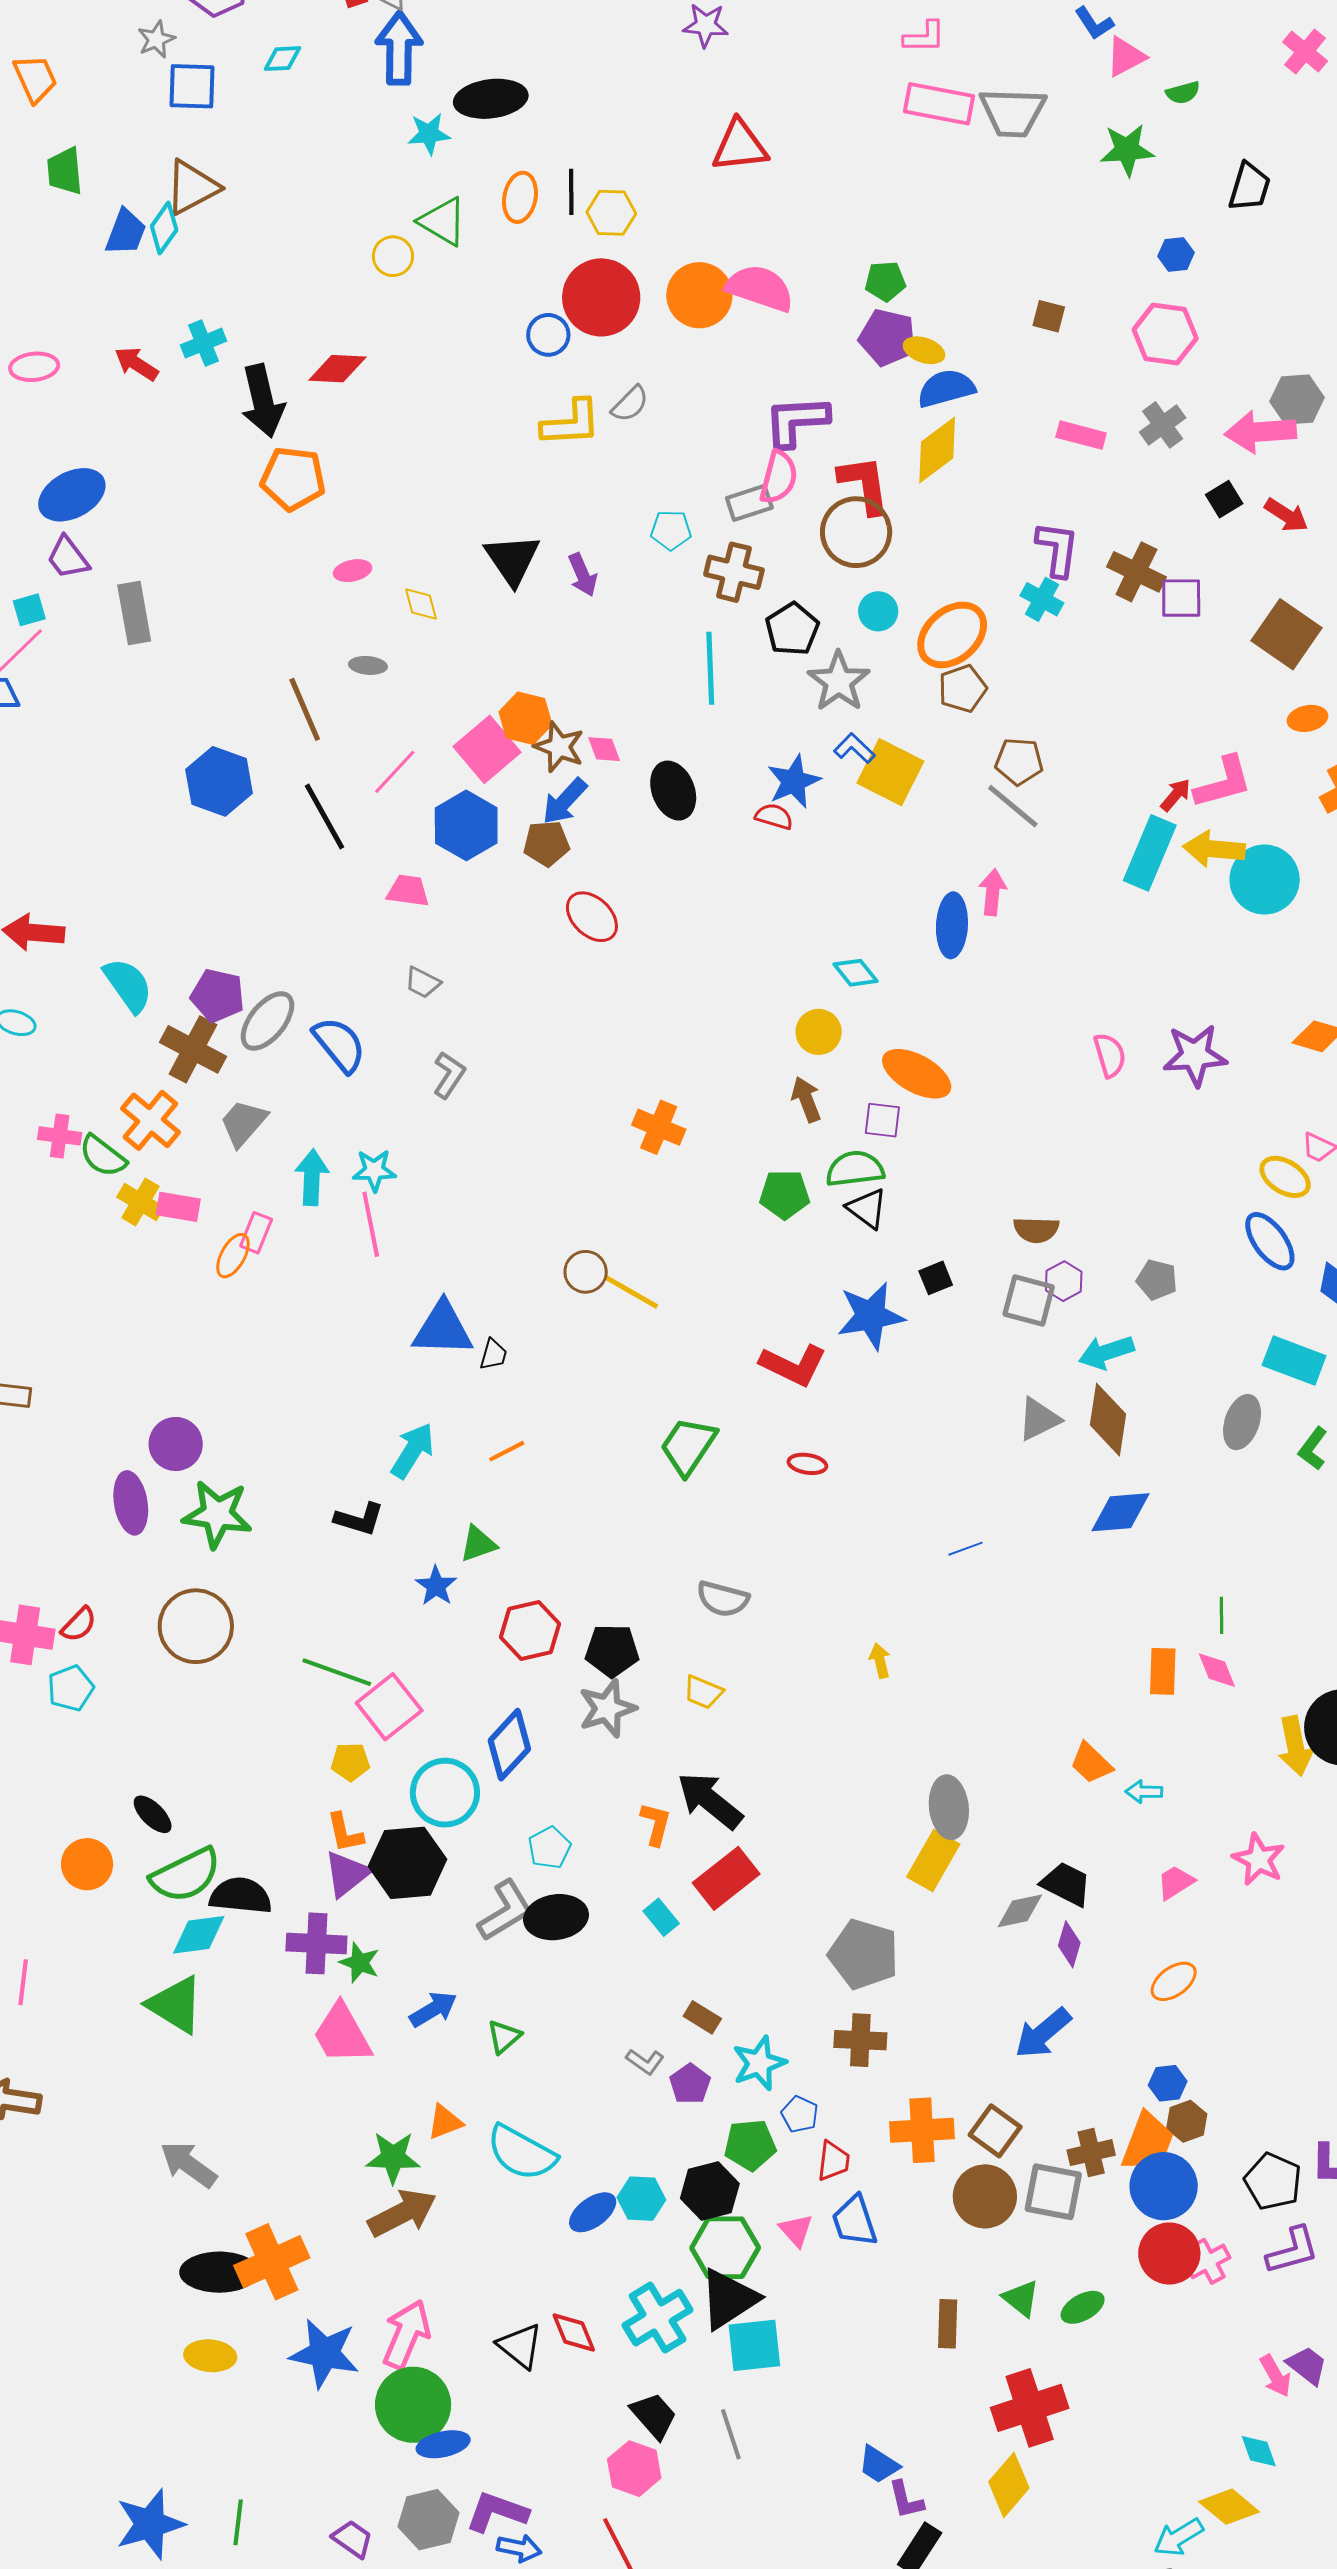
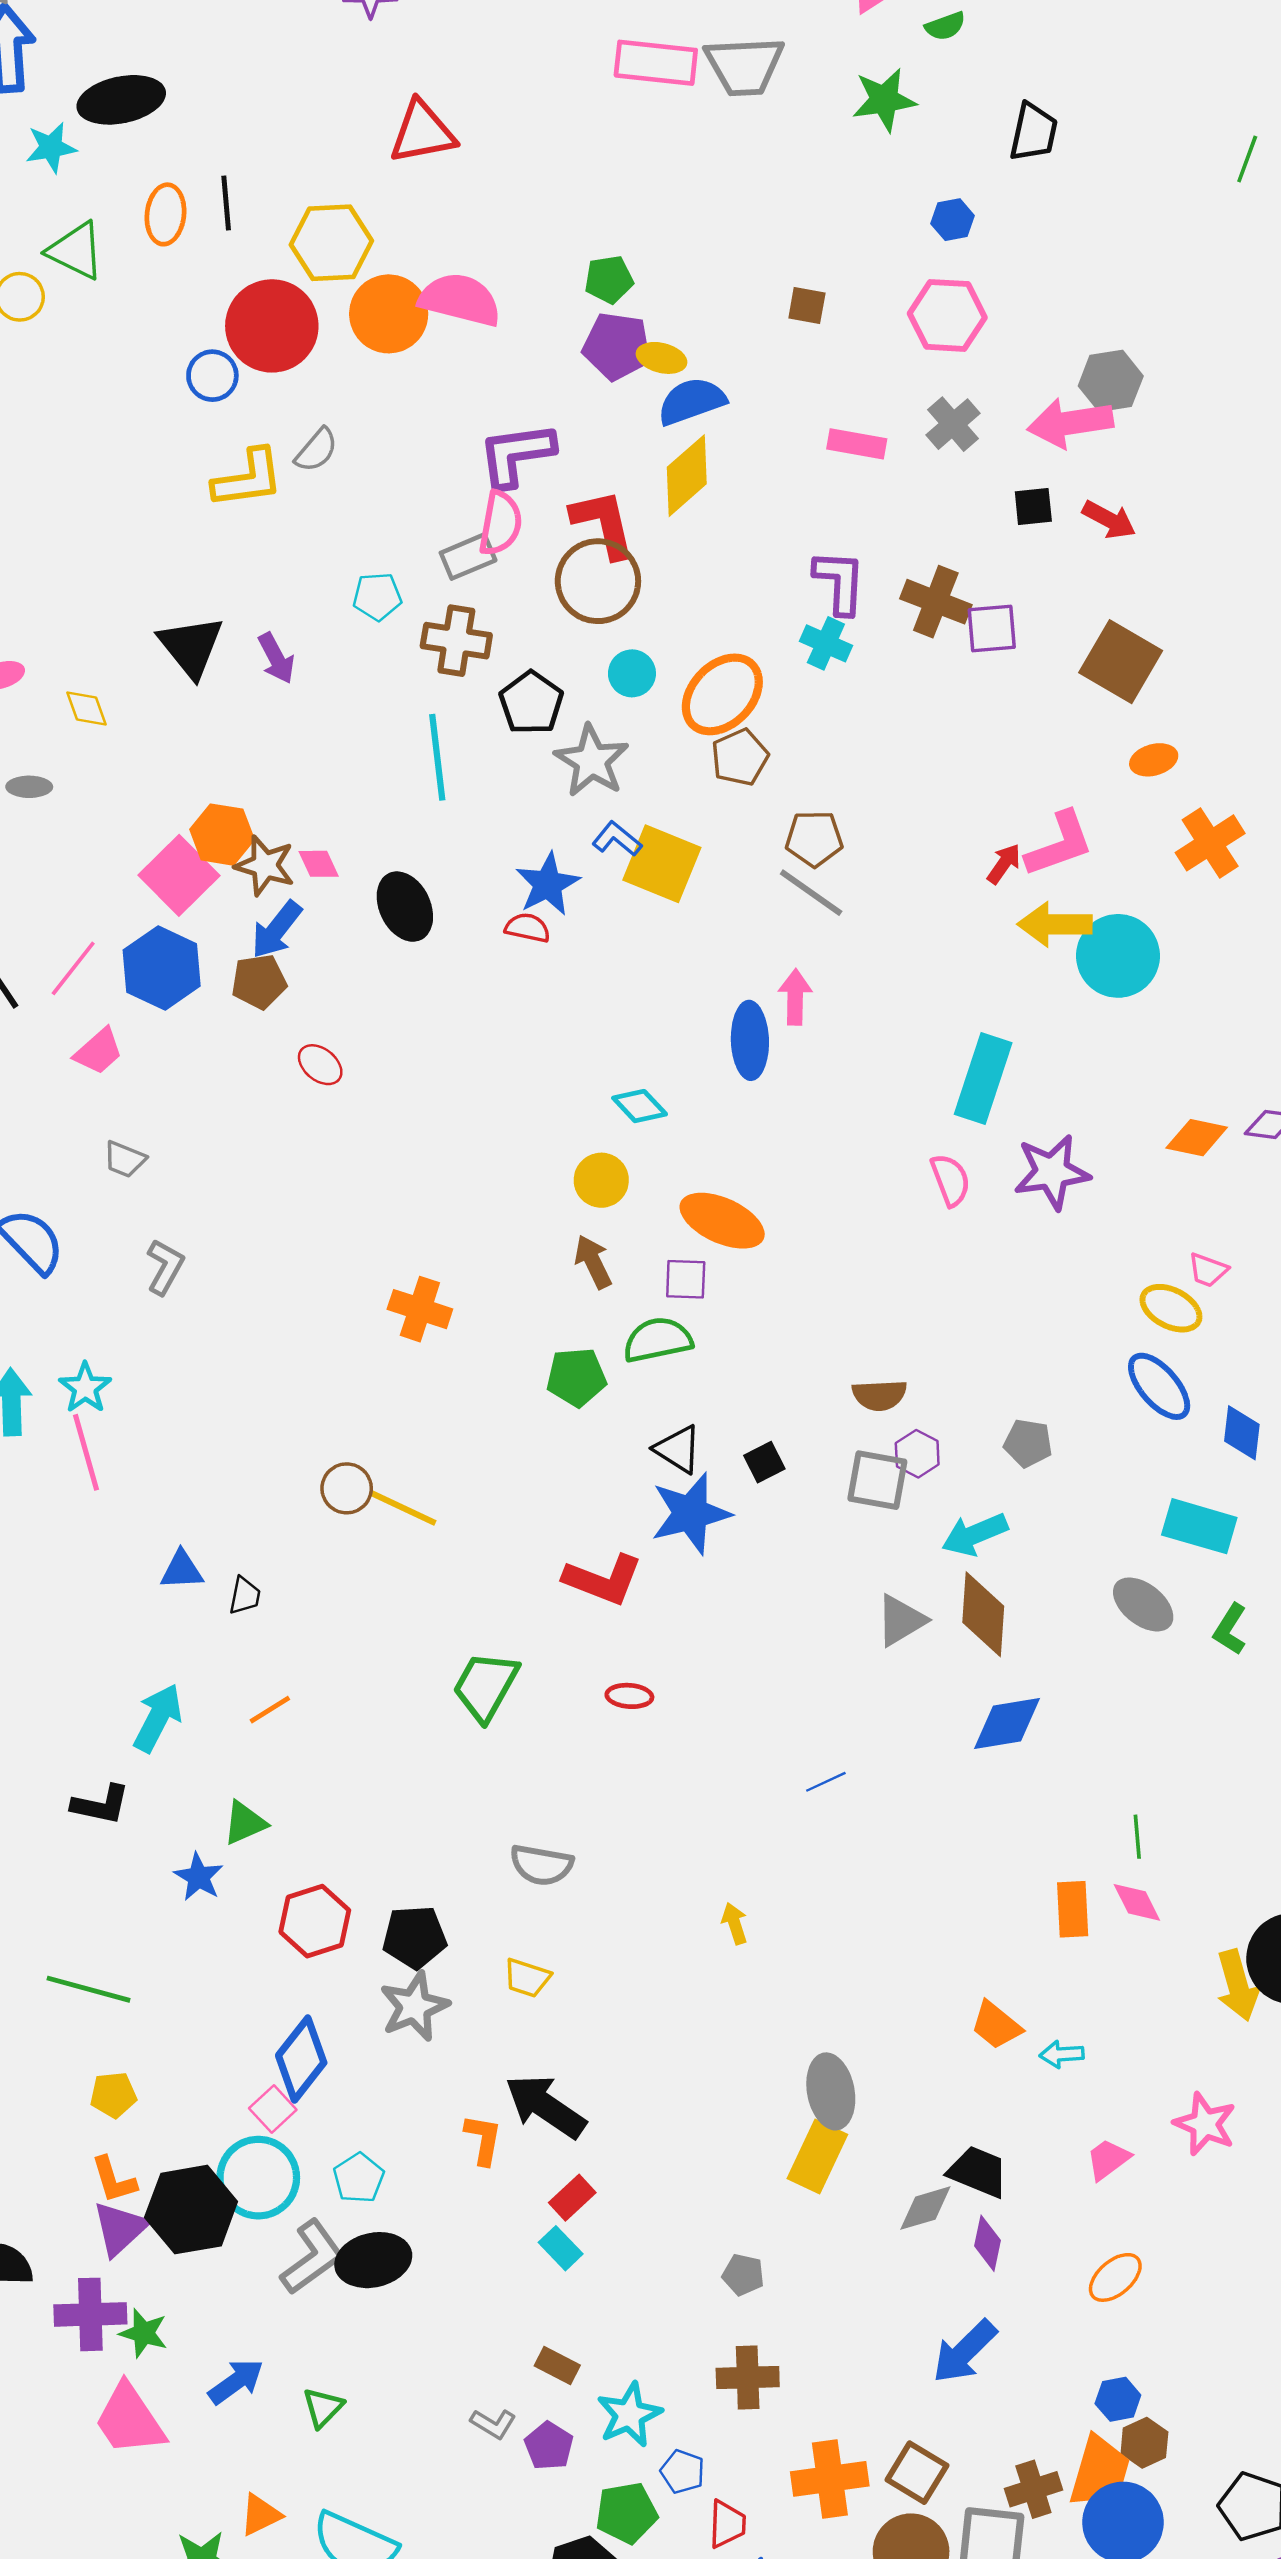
yellow hexagon: (611, 213) -> (331, 243), moved, size x1.4
black square: (1224, 499) -> (1033, 506), turned 30
pink line: (395, 772) -> (73, 968), moved
cyan rectangle: (1150, 853) -> (983, 1079), moved
pink trapezoid: (408, 891) -> (99, 1051), turned 135
red ellipse: (592, 917) -> (320, 1065), size x0.7
cyan star: (374, 1170) -> (85, 1388), turned -30
black triangle: (867, 1208) -> (678, 1449), moved
blue triangle: (443, 1329) -> (182, 1570), size x0.6
gray ellipse: (1242, 1422) -> (1143, 1604), turned -66
pink square: (389, 1707) -> (273, 2109), moved, size x0.6
cyan circle: (445, 1793) -> (258, 2178), moved
red rectangle: (726, 1878) -> (572, 2198), size x0.6
cyan rectangle: (661, 1917) -> (561, 2248), moved
gray pentagon: (864, 1954) -> (743, 2275), size x0.5

